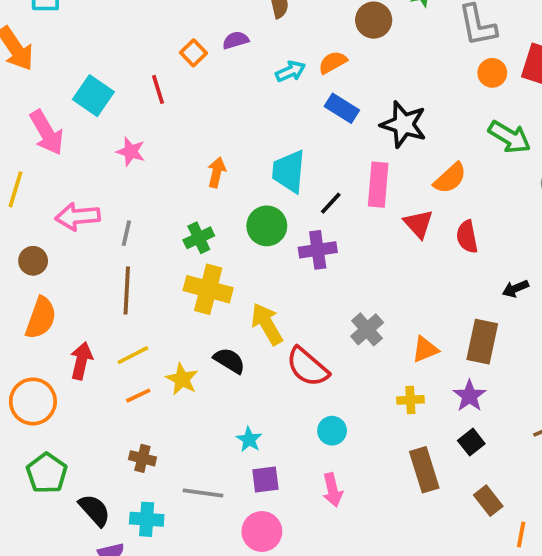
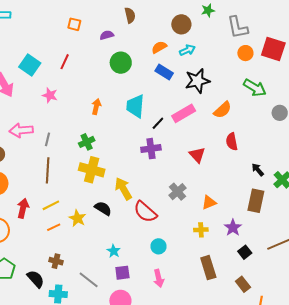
orange square: (194, 53) -> (74, 24), moved, turned -32
cyan arrow: (290, 71) -> (187, 50), moved
red line: (158, 89) -> (65, 62), turned 42
black star: (404, 124) -> (197, 81), turned -30
pink rectangle: (378, 185) -> (184, 113), turned 55
red triangle: (418, 224) -> (197, 155), moved
green circle: (267, 226) -> (121, 63), moved
black arrow: (515, 289) -> (258, 170), turned 72
brown rectangle: (482, 342) -> (256, 201), moved
black square: (471, 442) -> (245, 252), moved
gray line: (203, 493) -> (89, 280), turned 30
black semicircle: (94, 510) -> (36, 279), moved

